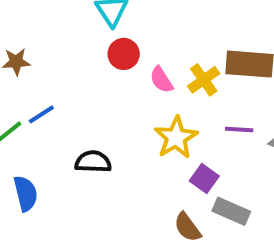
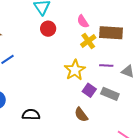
pink semicircle: (161, 80) -> (83, 21), moved
black semicircle: (93, 162) -> (31, 115), moved
gray rectangle: (231, 211) -> (110, 94), moved

